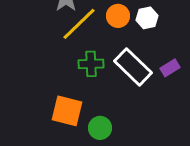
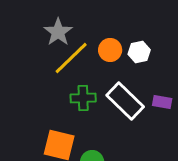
purple rectangle: (170, 68) -> (162, 102), turned 42

